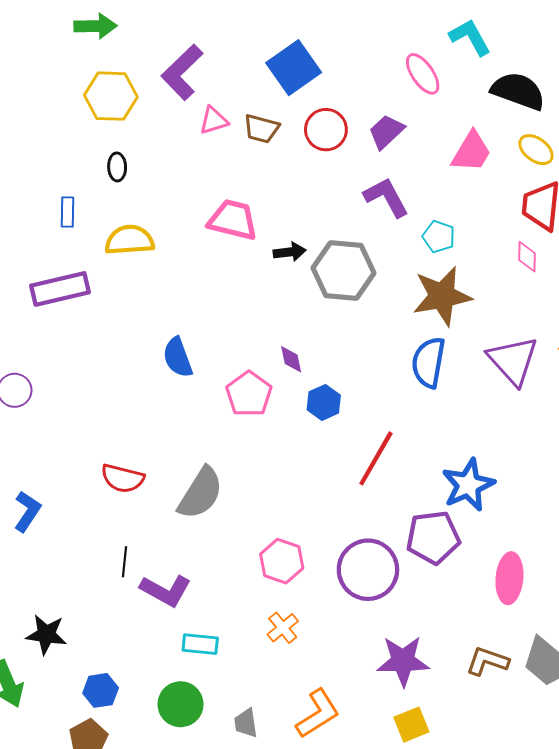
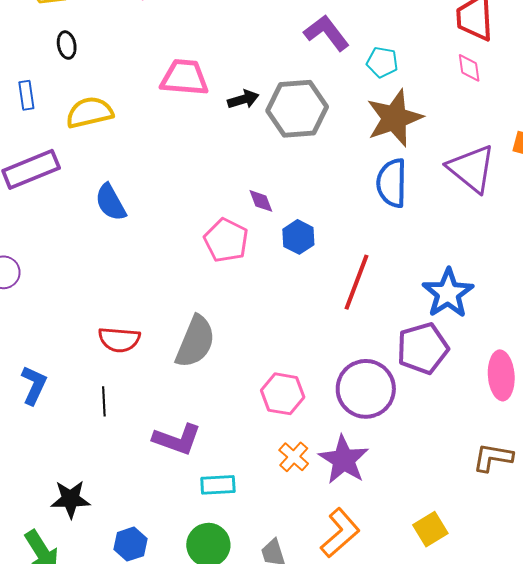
blue semicircle: (178, 357) -> (111, 202), moved
black line: (124, 562) -> (104, 401), moved
purple star: (403, 661) -> (344, 460), moved, turned -30

